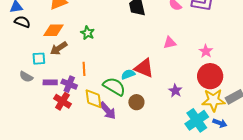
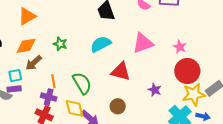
pink triangle: (170, 43) -> (143, 43), size x1.6
orange line: (84, 69) -> (53, 81), moved
cyan semicircle: (128, 74) -> (101, 44), moved, size x1.5
purple rectangle: (50, 82) -> (14, 89), moved
green semicircle: (114, 87) -> (82, 83), moved, turned 35

